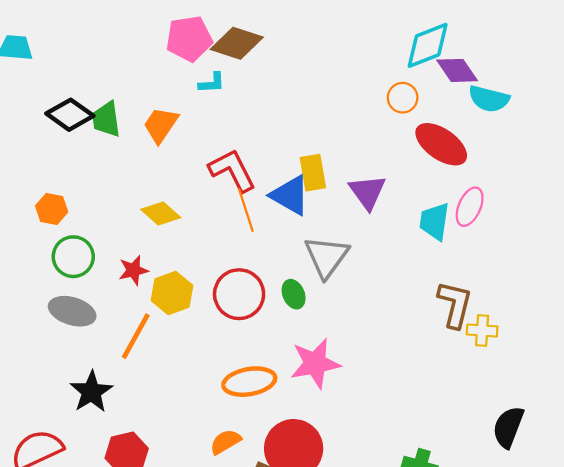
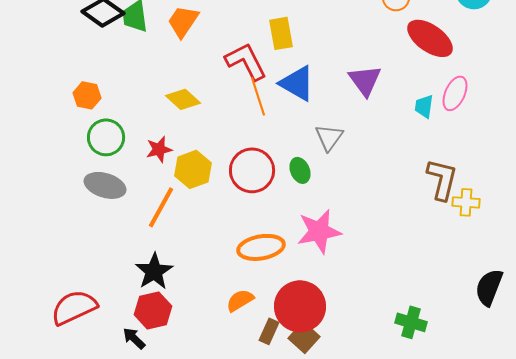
yellow rectangle: (313, 173) -> (281, 33), moved
cyan trapezoid: (434, 221) -> (424, 106), size x0.7
gray triangle: (327, 257) -> (329, 137), size x0.7
black star: (91, 392) -> (154, 271), moved

